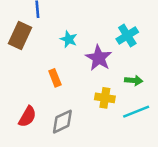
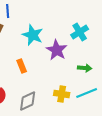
cyan star: (69, 39) -> (33, 35), size x1.5
yellow cross: (105, 98) -> (62, 94), moved

